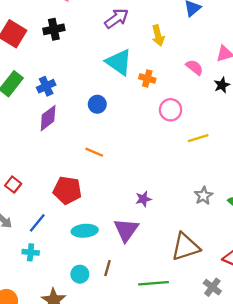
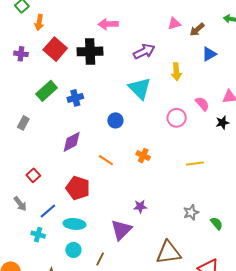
black cross: (54, 29) -> (90, 51), size x1.4
orange cross: (147, 78) -> (143, 156), moved
pink circle: (171, 110) -> (177, 118), moved
purple diamond: (48, 118) -> (72, 142), moved
cyan ellipse: (85, 231) -> (74, 224), moved
cyan circle: (80, 274) -> (73, 250), moved

